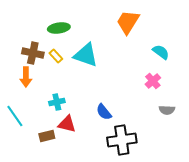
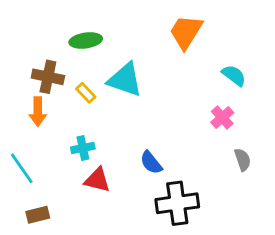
yellow rectangle: (56, 56) -> (86, 93), moved
gray semicircle: (167, 110) -> (243, 160), turned -112
brown rectangle: (47, 136) -> (38, 215), moved

